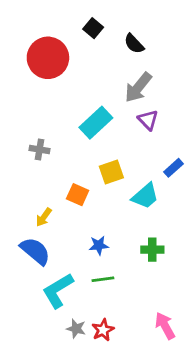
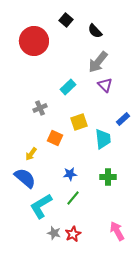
cyan rectangle: (96, 123) -> (68, 87), size x0.7
gray cross: (39, 149) -> (40, 108), moved, turned -32
cyan trapezoid: (145, 196) -> (103, 139), turned -55
green line: (103, 279) -> (73, 198), turned -42

